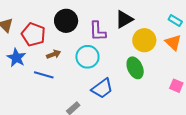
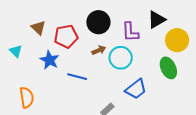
red pentagon: (33, 34) -> (66, 36), turned -30
brown arrow: (54, 54) -> (99, 50), moved

